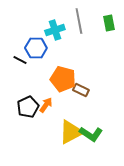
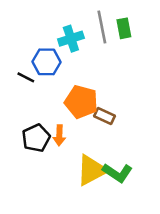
green rectangle: (109, 23) -> (124, 28), moved
orange arrow: (46, 105) -> (59, 135), turned 147

